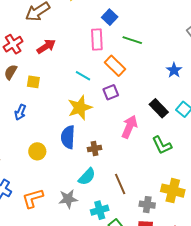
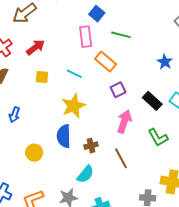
yellow square: (33, 82) -> (42, 77), moved
purple square: (111, 92) -> (118, 90), moved
brown line: (120, 184) -> (121, 158), moved

